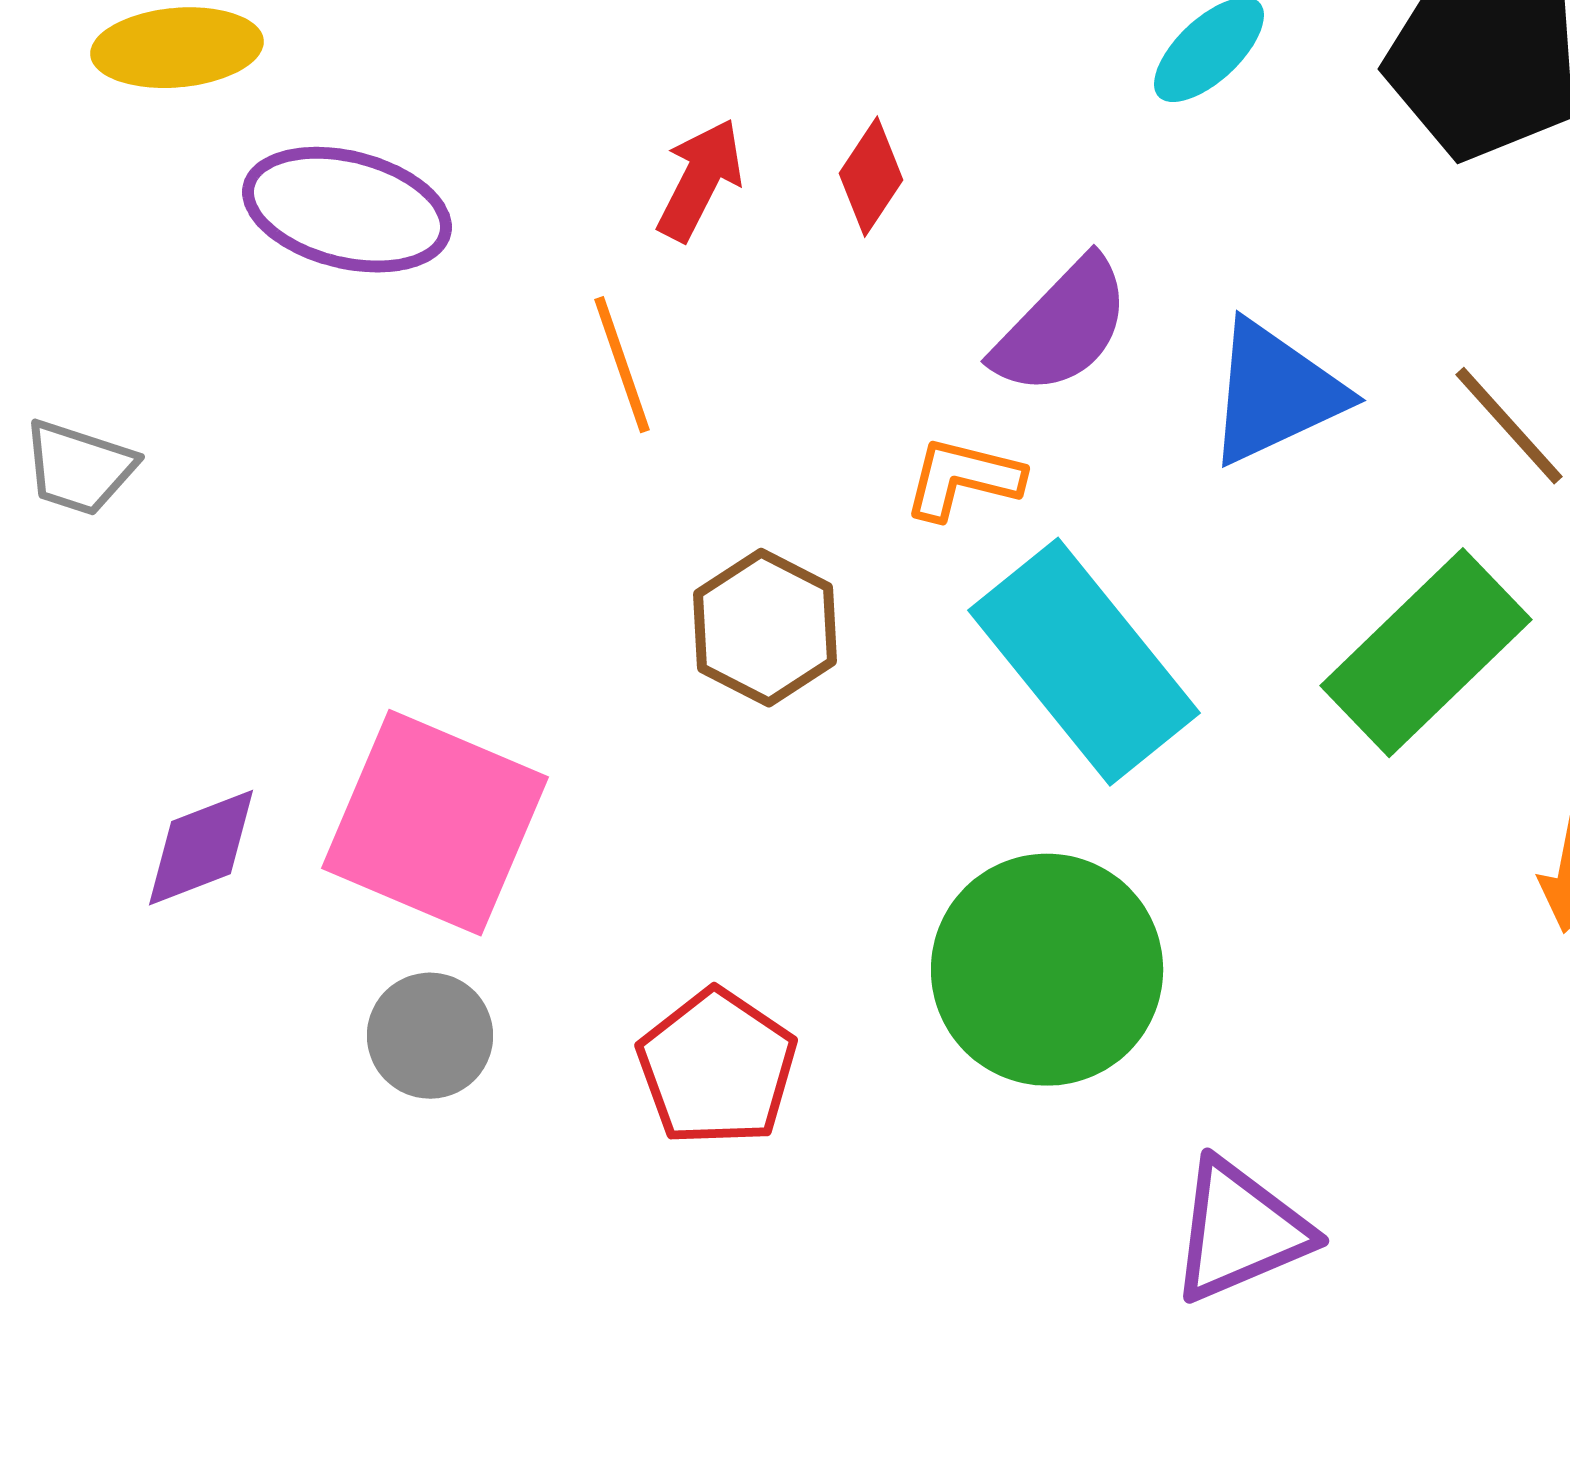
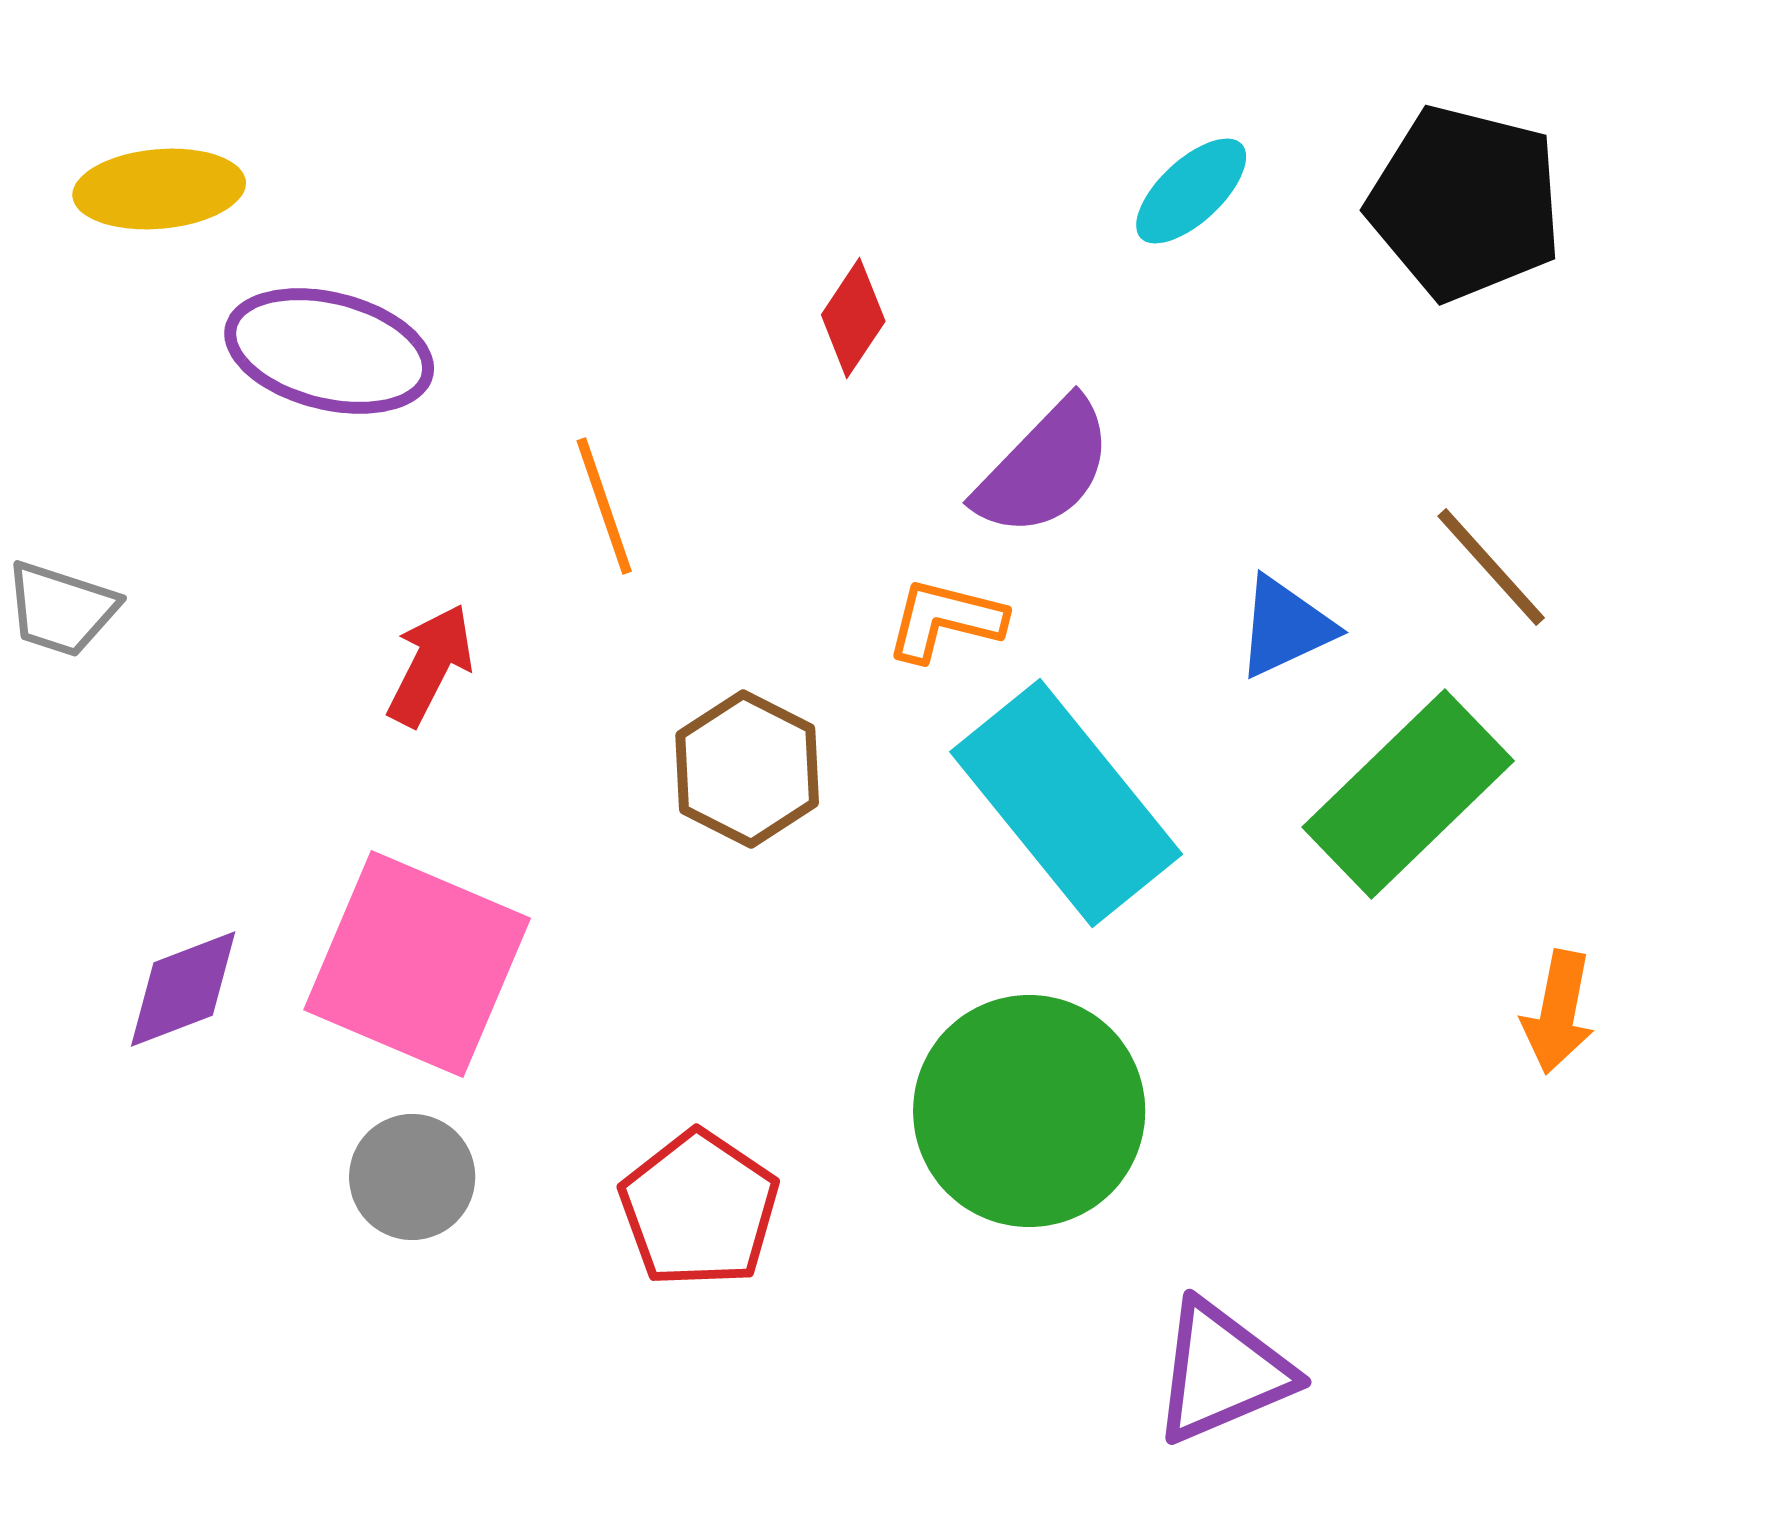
red arrow: (700, 180) -> (430, 665), moved
blue triangle: (1275, 393) -> (1285, 627), moved, size x0.7

